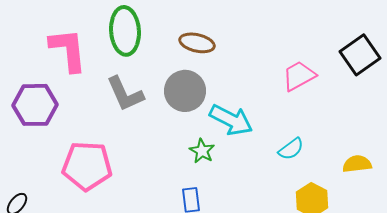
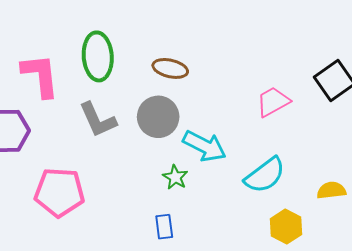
cyan semicircle: (291, 149) -> (265, 175), size x1.6

